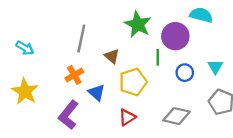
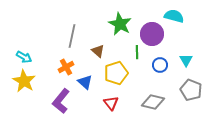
cyan arrow: (25, 48) -> (24, 57), moved
red triangle: (127, 117) -> (111, 103), turned -35

